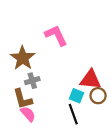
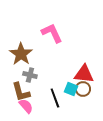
gray cross: (32, 81) -> (30, 75), turned 32
brown circle: (98, 96) -> (83, 89), moved
black line: (73, 114) -> (55, 98), moved

